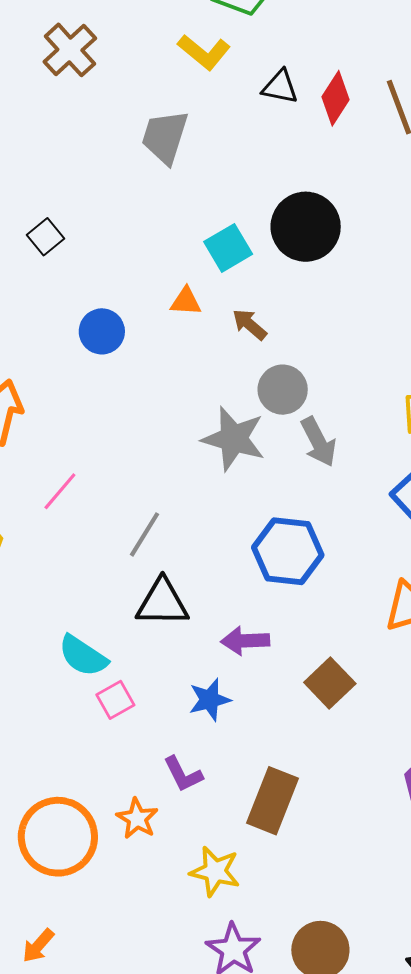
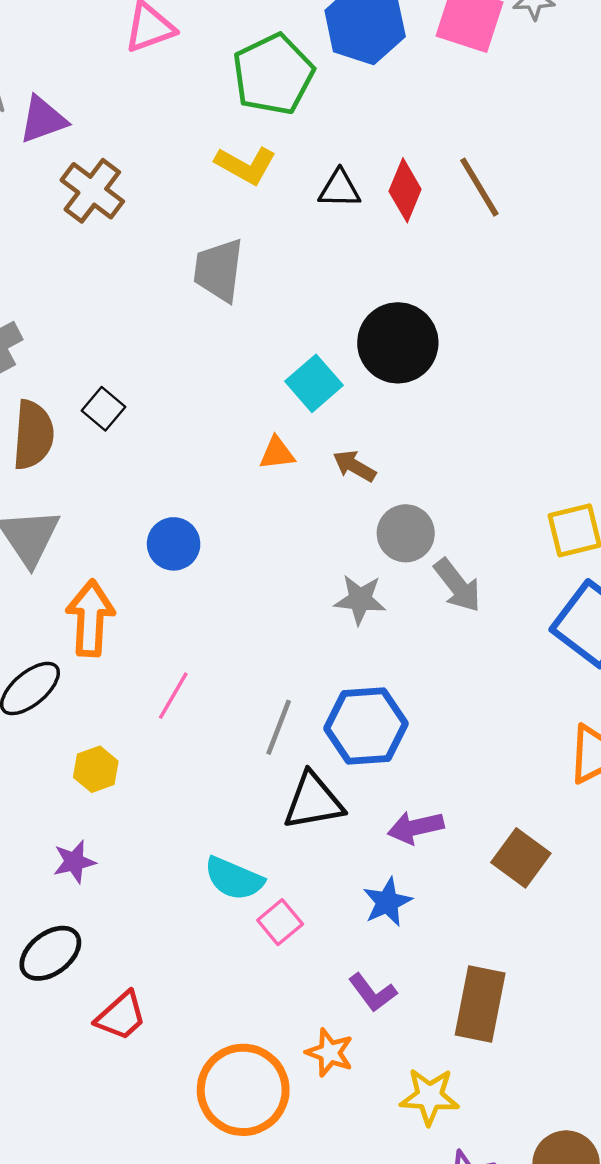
blue circle: (102, 331) -> (174, 544), moved
gray star: (234, 439) -> (360, 600), size x0.7
blue hexagon: (288, 551) -> (366, 726), moved

